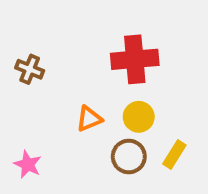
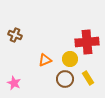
red cross: (135, 59) -> (87, 42), moved
yellow rectangle: (174, 155) -> (88, 78), turned -64

